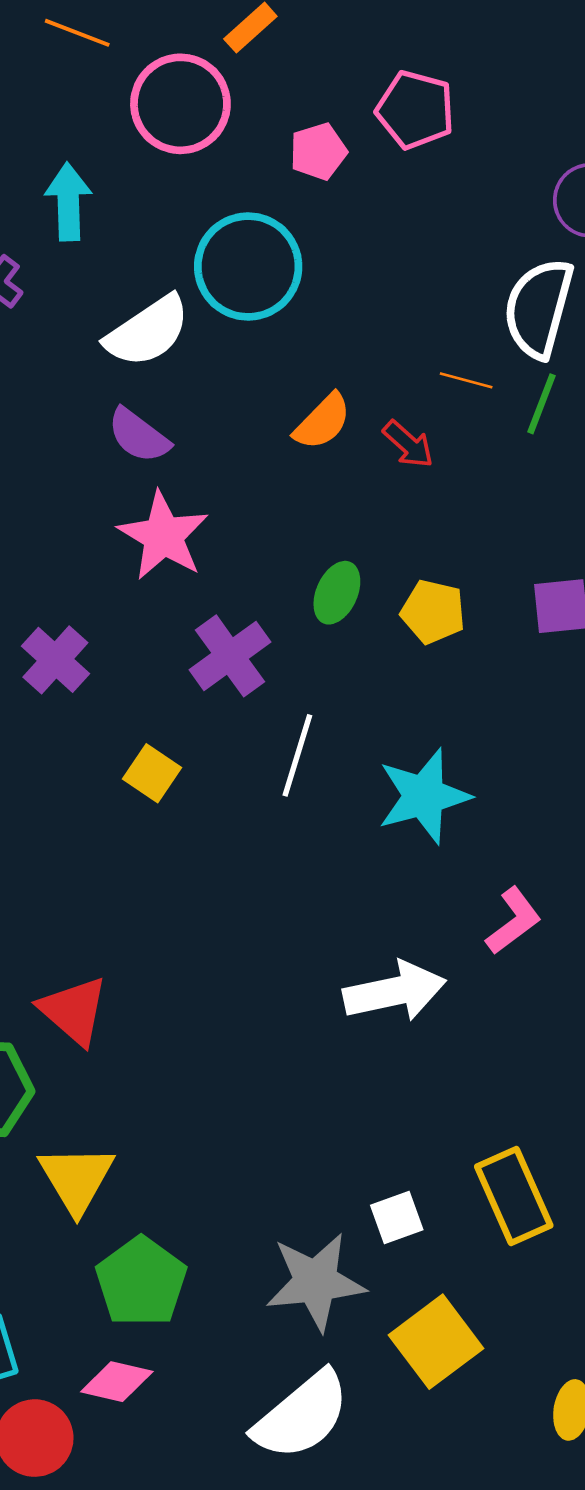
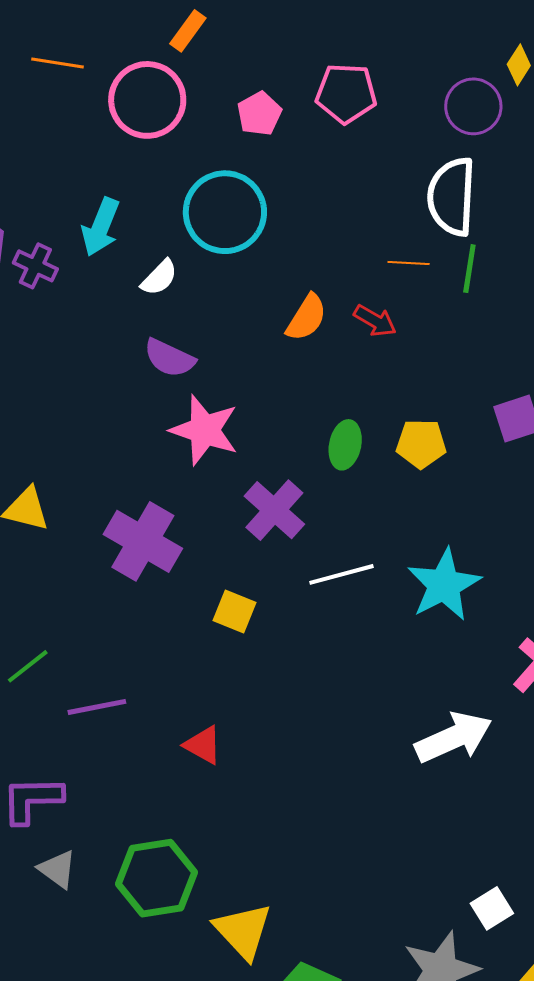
pink pentagon: (415, 110) -> (346, 93), moved
cyan arrow: (68, 202) -> (101, 227), moved, turned -144
white semicircle: (148, 331) -> (159, 278), size x0.6
purple cross: (55, 660) -> (143, 541), size x1.4
white line: (297, 755) -> (342, 574), turned 70
red triangle: (74, 1011) -> (203, 745), moved, size x0.7

